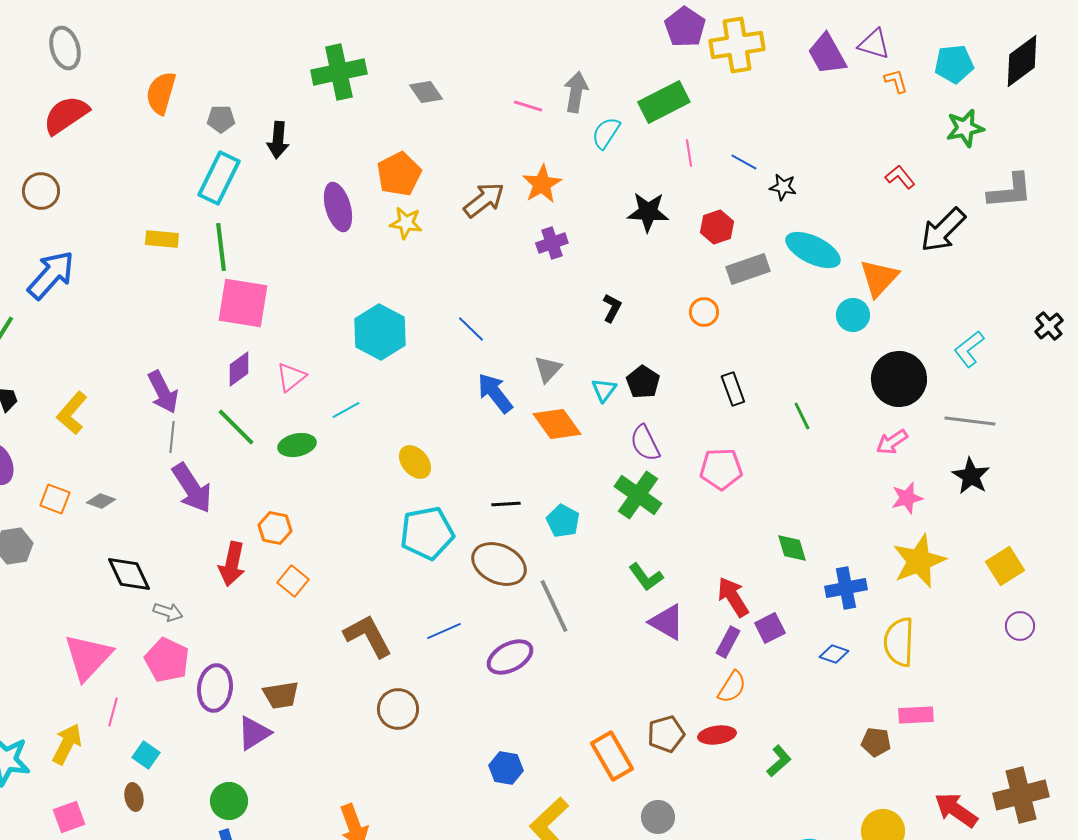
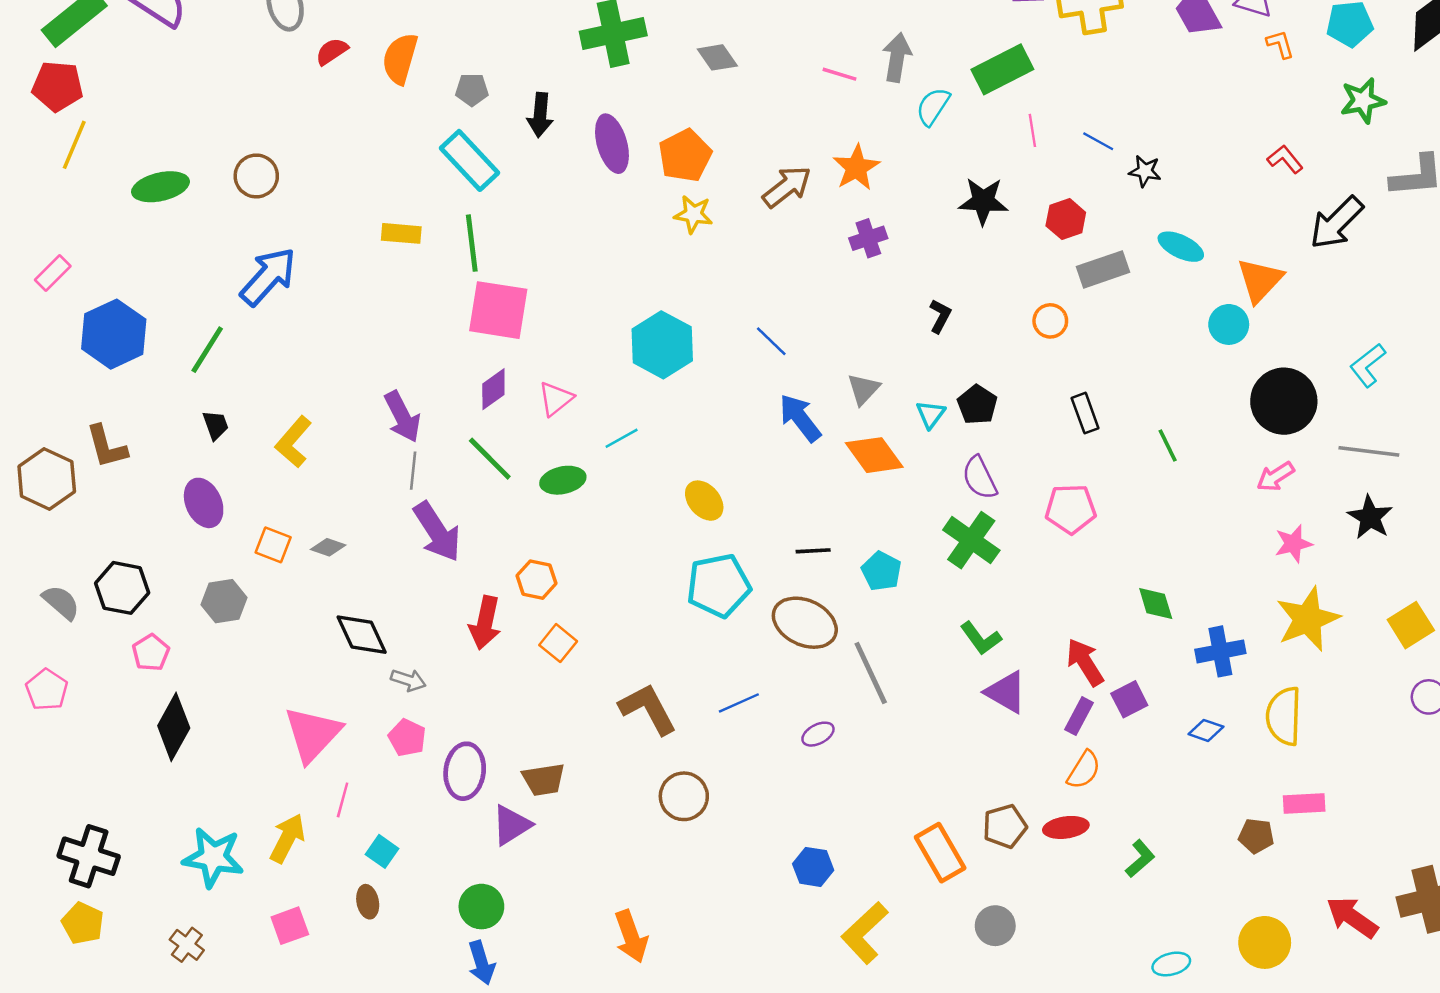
red semicircle: (66, 115) -> (332, 51), moved, size x0.6
cyan rectangle: (219, 178) -> (469, 160), turned -69
purple ellipse: (338, 207) -> (612, 144), moved
cyan ellipse: (813, 250) -> (1181, 247), size x0.7
purple ellipse: (510, 657) -> (818, 734), size x0.6
pink pentagon: (167, 660) -> (407, 738), size x0.7

